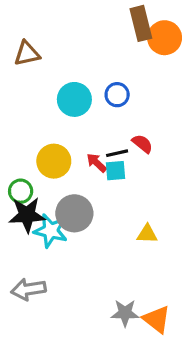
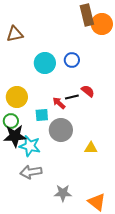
yellow circle: (54, 161) -> (17, 97), moved
cyan square: (116, 171) -> (42, 115), moved
gray circle: (74, 213) -> (61, 130), moved
gray arrow: (28, 289) -> (31, 172), moved
gray star: (125, 313) -> (63, 193), moved

